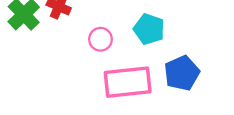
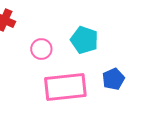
blue pentagon: (182, 73) -> (113, 79), size x0.7

